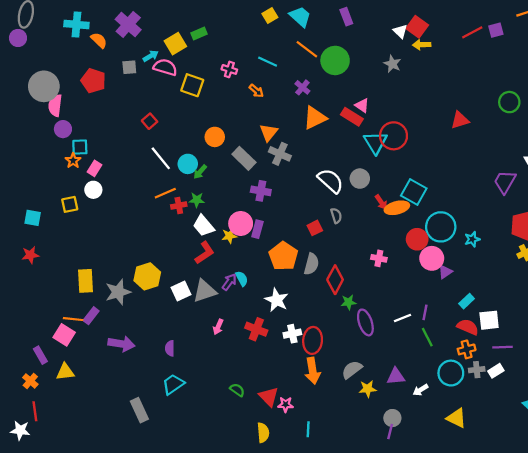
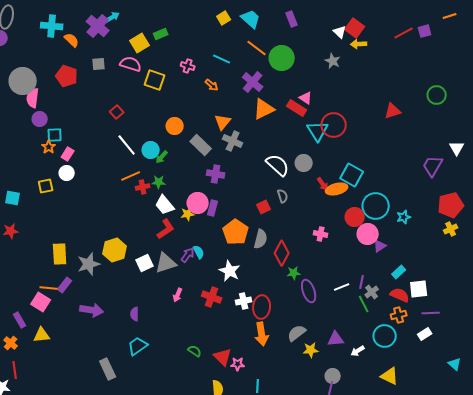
cyan arrow: (151, 56) -> (113, 17), moved
purple cross: (302, 87) -> (253, 82), size x1.5
gray cross: (477, 370) -> (372, 292), moved, turned -32

